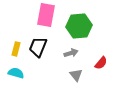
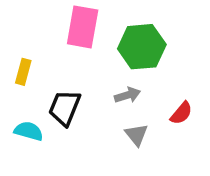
black trapezoid: (38, 47) -> (65, 108), moved
yellow rectangle: (16, 49) -> (23, 72), moved

